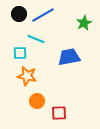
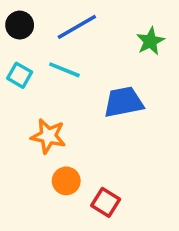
black circle: (19, 14) -> (20, 25), moved
cyan square: (20, 53) -> (20, 75), moved, turned 32
red square: (59, 113) -> (106, 202), turned 35

